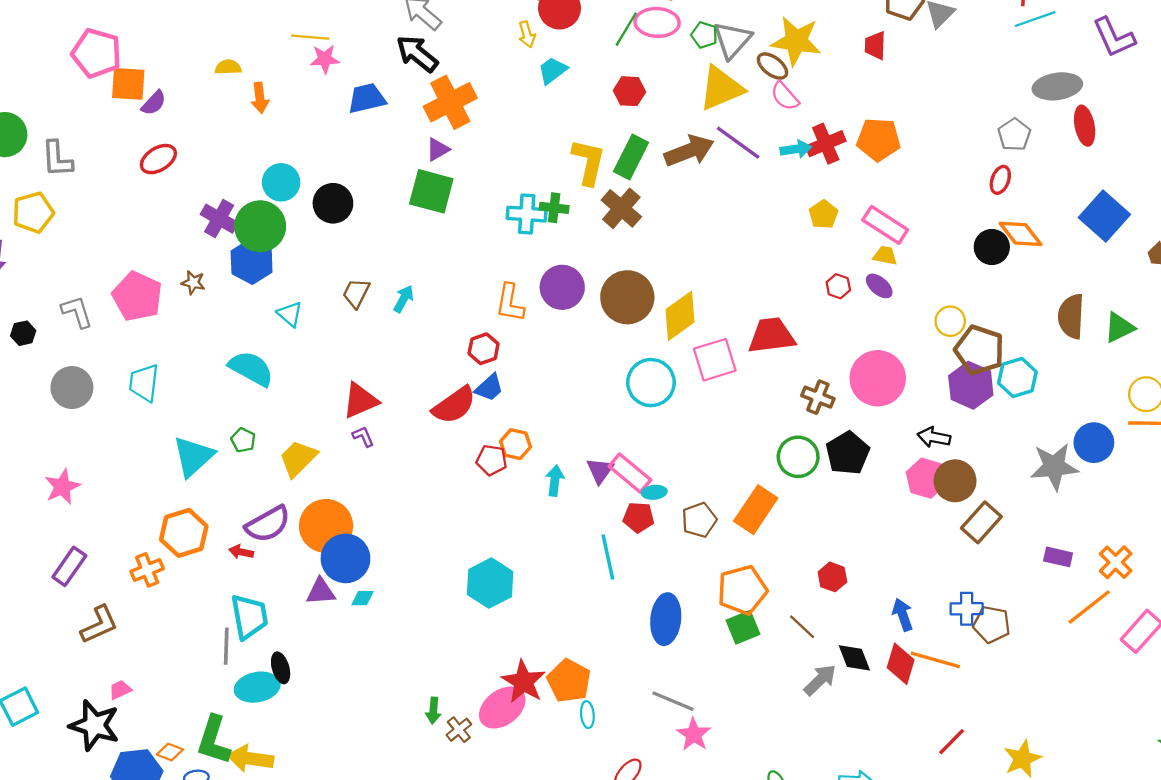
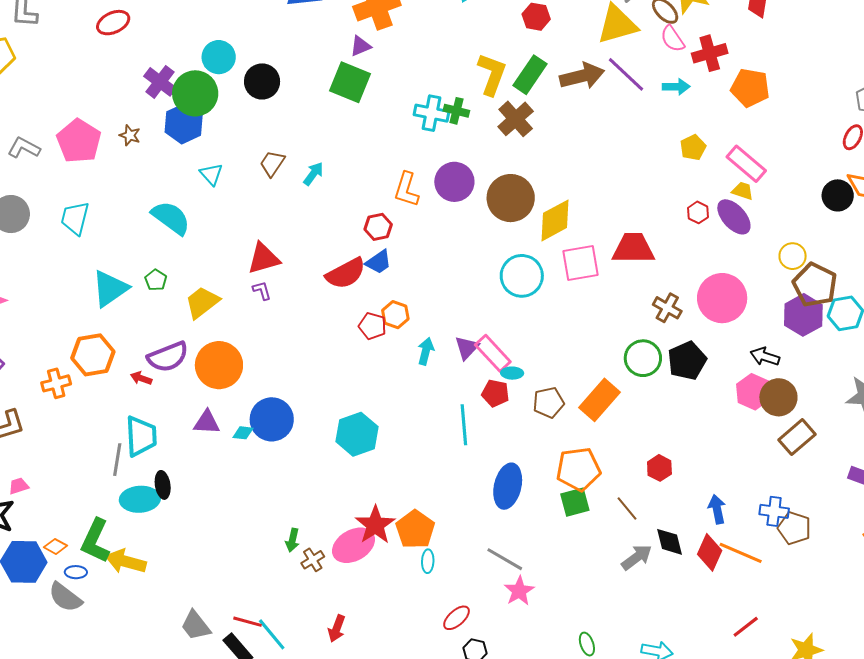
red cross: (826, 144) -> (710, 53), moved
purple ellipse: (879, 286) -> (734, 217), size x1.5
gray L-shape: (77, 312) -> (24, 148), turned -52
blue circle: (345, 558) -> (272, 419), moved

